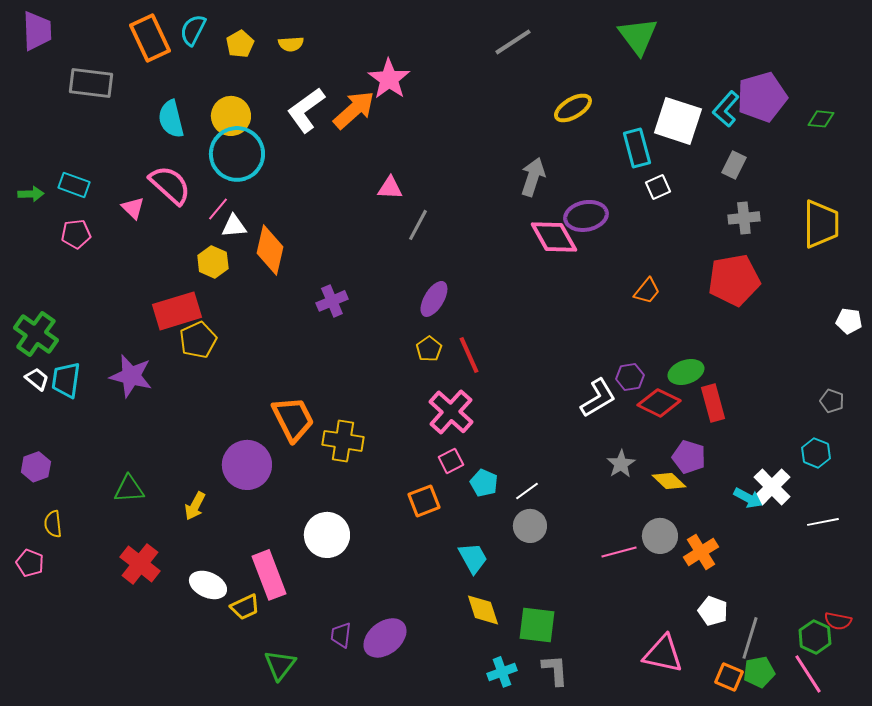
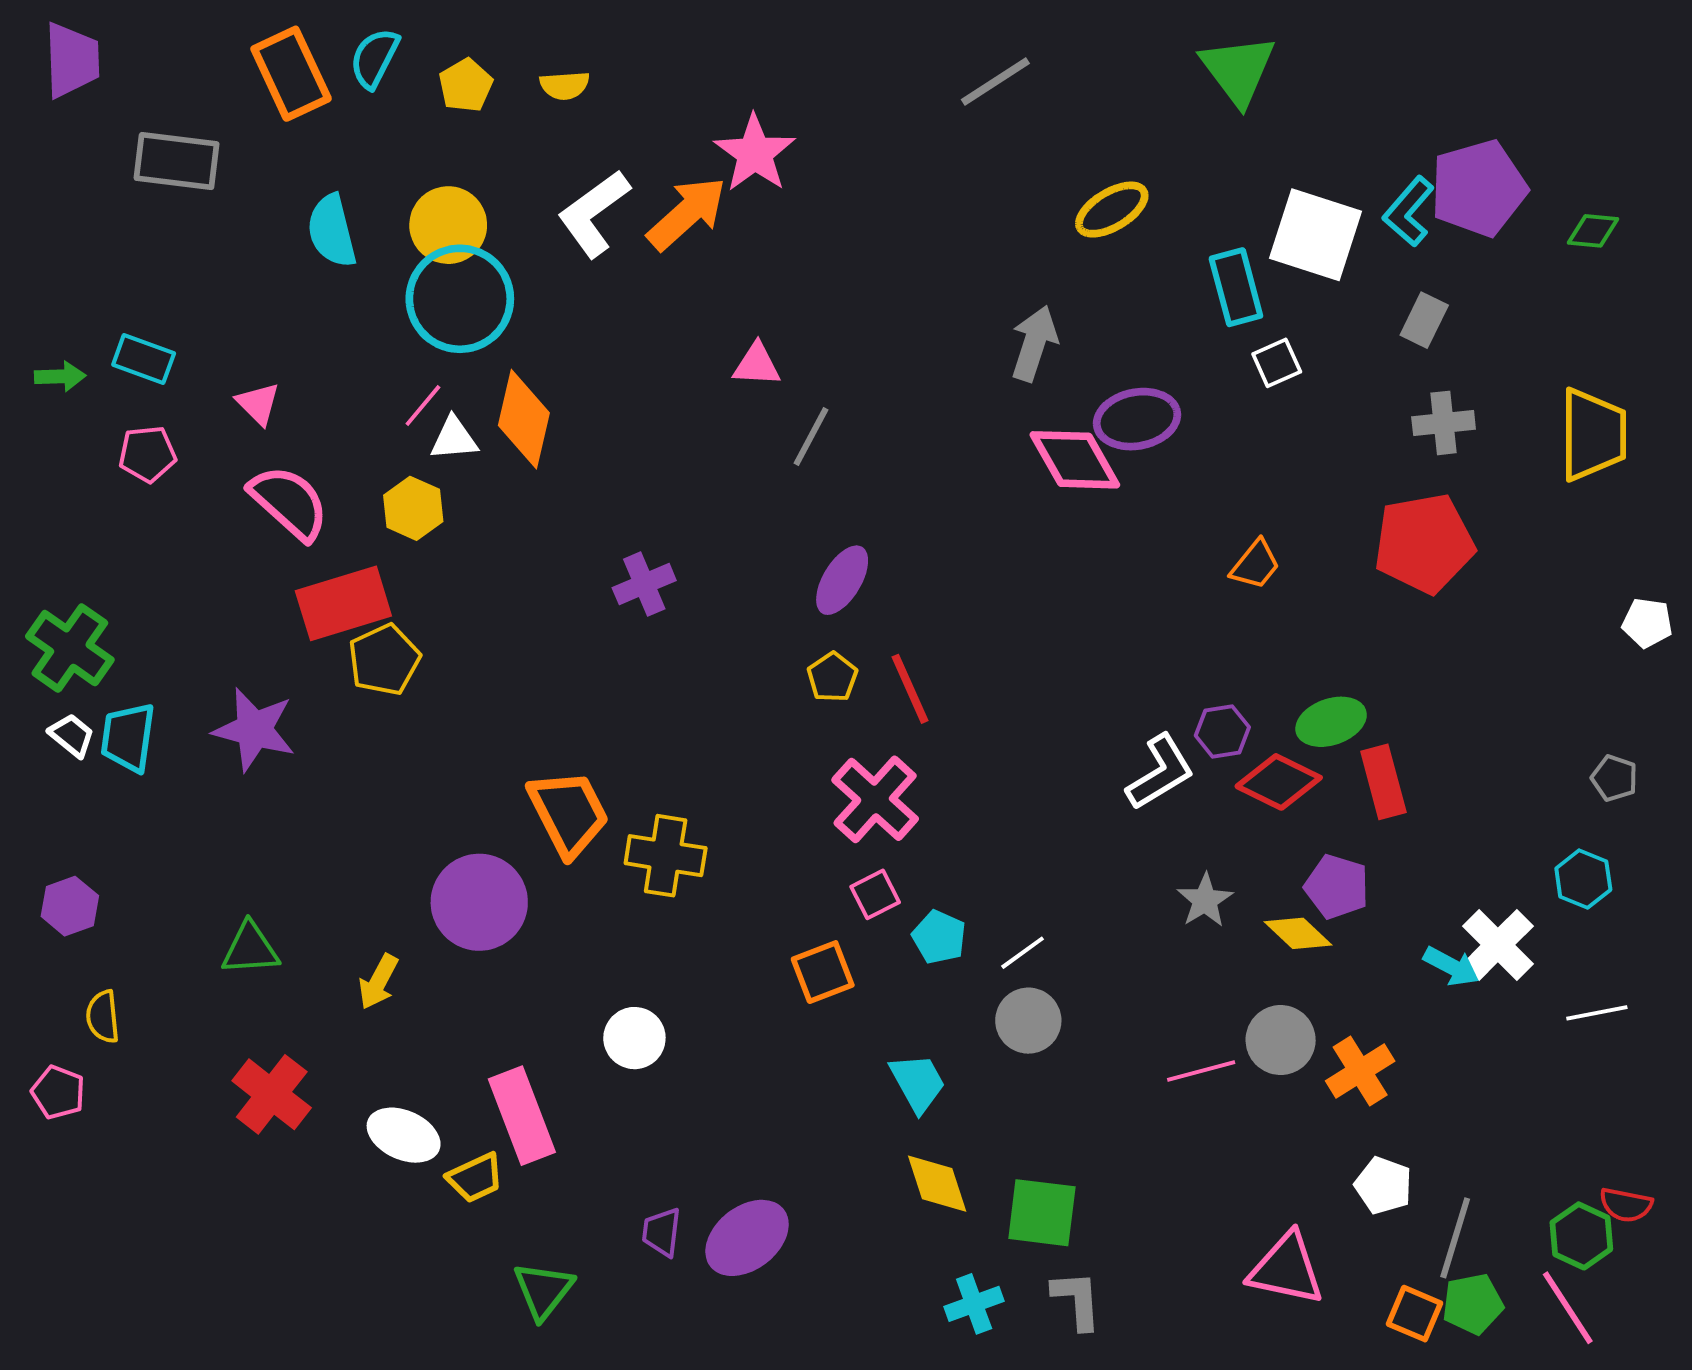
pink semicircle: (170, 185) -> (289, 503), moved
orange diamond: (270, 250) -> (524, 419), moved
white circle: (327, 535) -> (634, 1038), size x0.7

